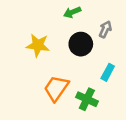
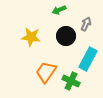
cyan rectangle: (108, 72) -> (88, 59), size x1.6

